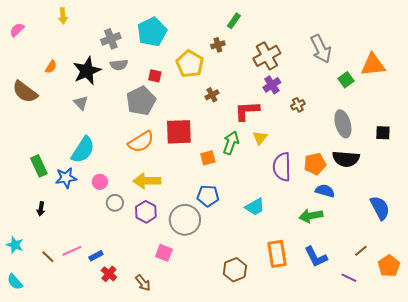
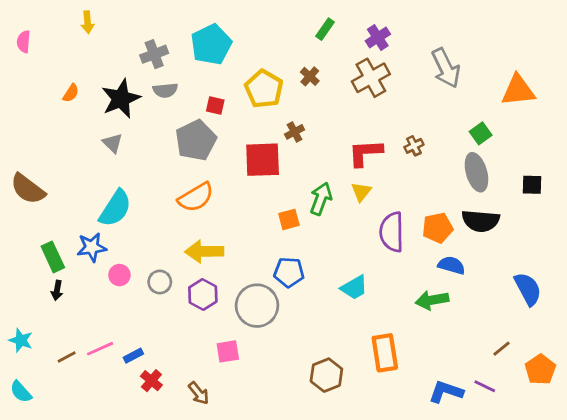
pink semicircle: (17, 30) -> (24, 42), turned -42
brown cross: (218, 45) -> (310, 76), moved, turned -32
green square: (346, 80) -> (481, 133), moved
purple cross: (272, 85) -> (378, 38), moved
brown semicircle: (25, 92) -> (28, 189), moved
red L-shape: (247, 111) -> (365, 153), moved
red square: (179, 132) -> (263, 160), moved
green rectangle: (39, 166) -> (53, 257), moved
pink circle: (100, 182) -> (119, 275), moved
pink square: (164, 253) -> (228, 351), turned -30
brown line: (48, 257) -> (67, 357), turned -72
blue L-shape: (316, 257) -> (446, 392), moved, turned 135

